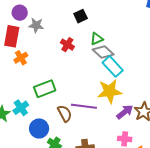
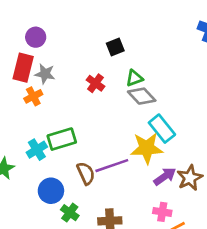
gray star: (36, 25) -> (45, 74), moved
cyan rectangle: (113, 66) -> (162, 129), moved
purple line: (84, 106) -> (112, 166), turned -30
cyan cross: (21, 108) -> (37, 150), moved

